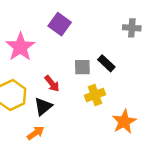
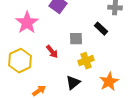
black rectangle: (106, 63) -> (101, 29), moved
black triangle: (43, 106) -> (73, 83), moved

